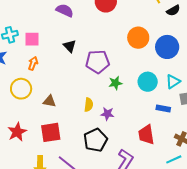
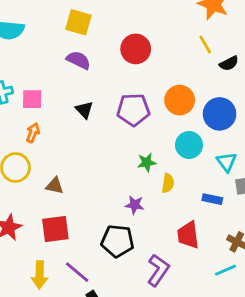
purple pentagon: (98, 62) -> (133, 110), moved
cyan circle: (148, 82) -> (189, 145), moved
cyan triangle: (173, 82) -> (227, 162), turned -35
yellow semicircle: (89, 105) -> (168, 183), moved
black pentagon: (96, 140) -> (117, 241), turned 30

